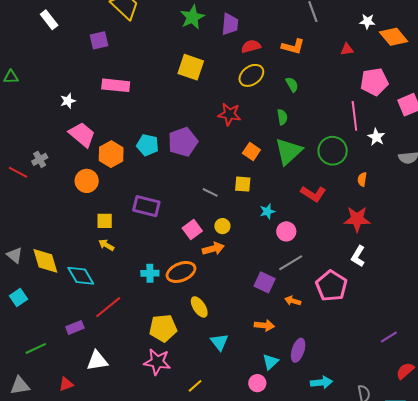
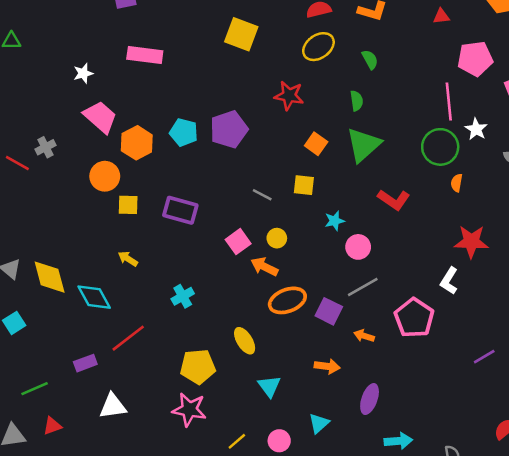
green circle: (333, 151) -> (440, 147), moved
red star: (357, 219) -> (471, 242), moved
yellow square: (105, 221) -> (128, 205), moved
orange arrow: (213, 249) -> (264, 267), turned -140
orange ellipse: (181, 272) -> (287, 300), moved
cyan cross: (150, 273) -> (183, 296), turned -30
purple line: (389, 337) -> (484, 357), moved
cyan triangle: (270, 362) -> (319, 423), moved
pink circle: (257, 383) -> (279, 441), moved
red triangle: (66, 384) -> (52, 426), moved

